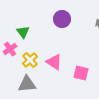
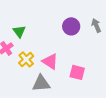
purple circle: (62, 19) -> (71, 26), moved
gray triangle: (27, 84) -> (41, 83), moved

